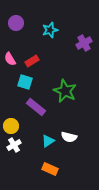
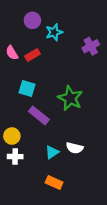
purple circle: (16, 23) -> (32, 20), moved
pink semicircle: (10, 59) -> (12, 53), moved
red rectangle: (32, 61) -> (32, 55), moved
white cross: (14, 145) -> (15, 157), turned 32

